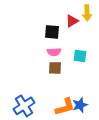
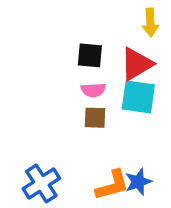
red triangle: (72, 21) -> (137, 64), moved, size x1.5
cyan square: (80, 56) -> (138, 97), size x1.5

